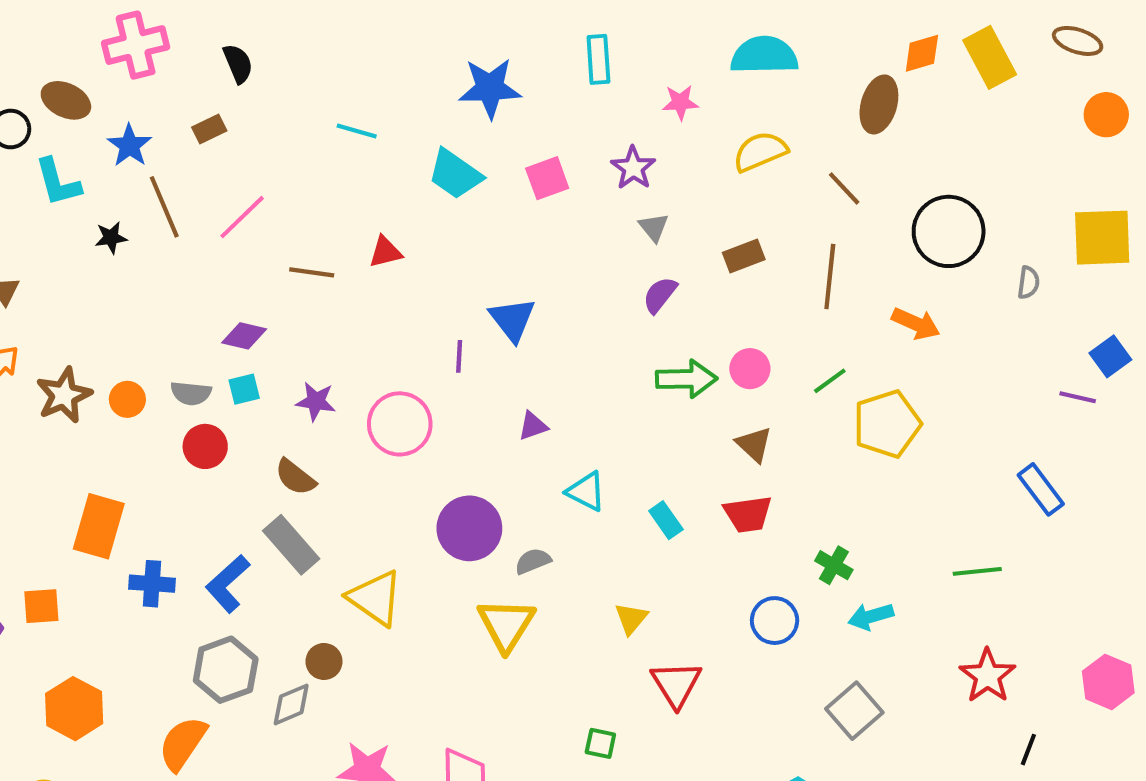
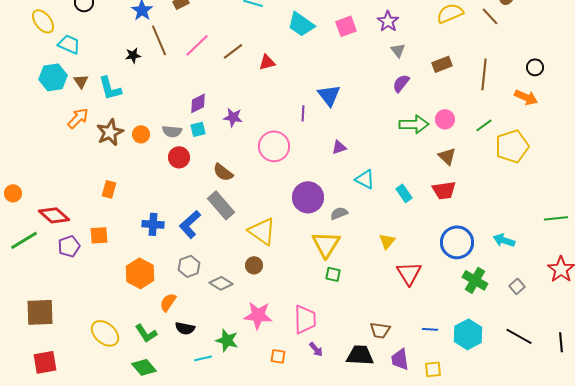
cyan L-shape: (58, 182) -> (110, 88), moved
brown line: (844, 188) -> (490, 16), moved
black circle: (949, 231) -> (535, 67), moved, size x0.5
brown line: (312, 272) -> (233, 51), moved, turned -45
purple diamond: (244, 336) -> (198, 103), turned -40
purple star: (316, 401) -> (233, 117), moved
orange rectangle: (99, 526) -> (109, 189), moved, size x0.6
green cross: (834, 565) -> (475, 280), moved, size x1.4
cyan arrow: (871, 616) -> (504, 240), turned 35
blue circle: (775, 621) -> (457, 242), size x1.4
brown circle: (324, 661) -> (254, 265), moved
gray hexagon: (226, 670) -> (189, 266), size x0.7
gray diamond: (291, 704) -> (221, 283), turned 55
orange hexagon: (74, 709) -> (140, 273), moved
gray square: (854, 711) -> (517, 286), moved, size x0.6
orange semicircle: (183, 743) -> (168, 302), size x0.7
green square: (600, 743) -> (333, 274), moved

